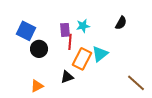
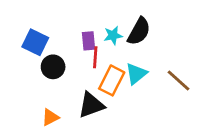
black semicircle: (121, 23) -> (139, 31), moved, size x1.5
black triangle: (67, 77) -> (91, 105), size x1.5
brown line: (136, 83) -> (179, 80), moved

